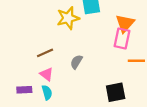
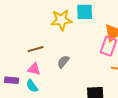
pink triangle: (47, 74) -> (34, 69), turned -32
cyan semicircle: (47, 92) -> (32, 86), turned 152

